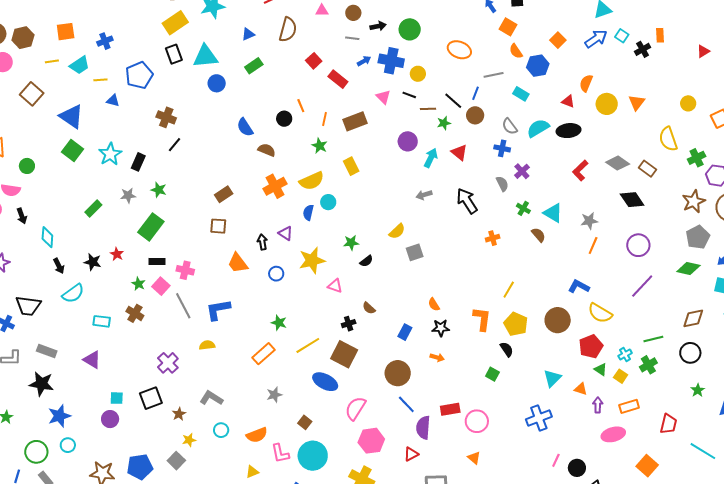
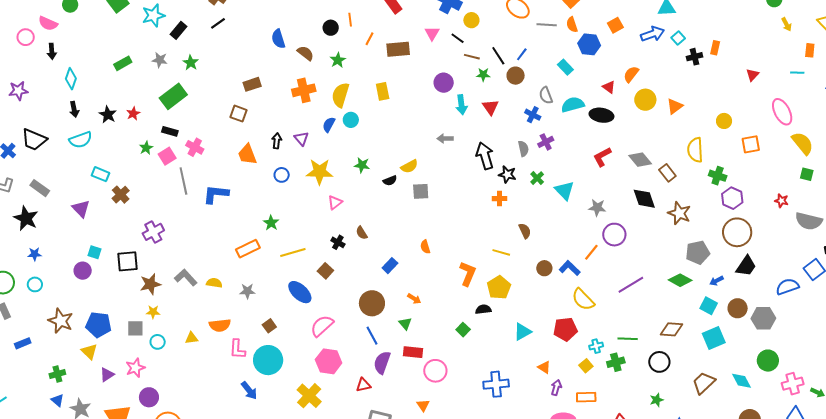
red triangle: (703, 51) -> (752, 75), turned -32
gray line: (494, 75) -> (547, 25), moved
blue semicircle: (245, 127) -> (278, 39), moved
green star: (320, 146) -> (338, 60), moved
cyan arrow: (431, 158) -> (461, 105), turned 132
green cross: (697, 158) -> (718, 176), turned 30
yellow semicircle: (312, 181) -> (340, 95), turned 115
brown star: (694, 201) -> (679, 213), moved, turned 30
brown semicircle: (538, 235) -> (525, 231), moved
orange line: (593, 245) -> (591, 252), moved
purple circle: (638, 245) -> (614, 235), moved
black semicircle: (366, 261) -> (390, 181), moved
pink triangle: (335, 286) -> (335, 202), turned 49
yellow line: (509, 290) -> (501, 252), turned 60
brown cross: (135, 313) -> (121, 195), moved
brown circle: (558, 320) -> (544, 268), moved, size x0.6
black cross: (349, 324) -> (338, 242), turned 32
black star: (441, 328) -> (507, 174), moved
yellow semicircle: (207, 345) -> (214, 283), moved
black semicircle: (507, 349) -> (483, 309), turned -77
brown square: (344, 354) -> (325, 271), size x0.6
green triangle: (601, 369) -> (405, 324), moved
cyan triangle: (552, 378) -> (522, 332), moved
brown star: (179, 414) -> (150, 284), size x1.5
blue star: (59, 416) -> (35, 254), size x0.6
cyan circle: (221, 430) -> (158, 342), moved
gray square: (176, 461) -> (135, 328), turned 30
yellow triangle: (252, 472) -> (192, 338), moved

